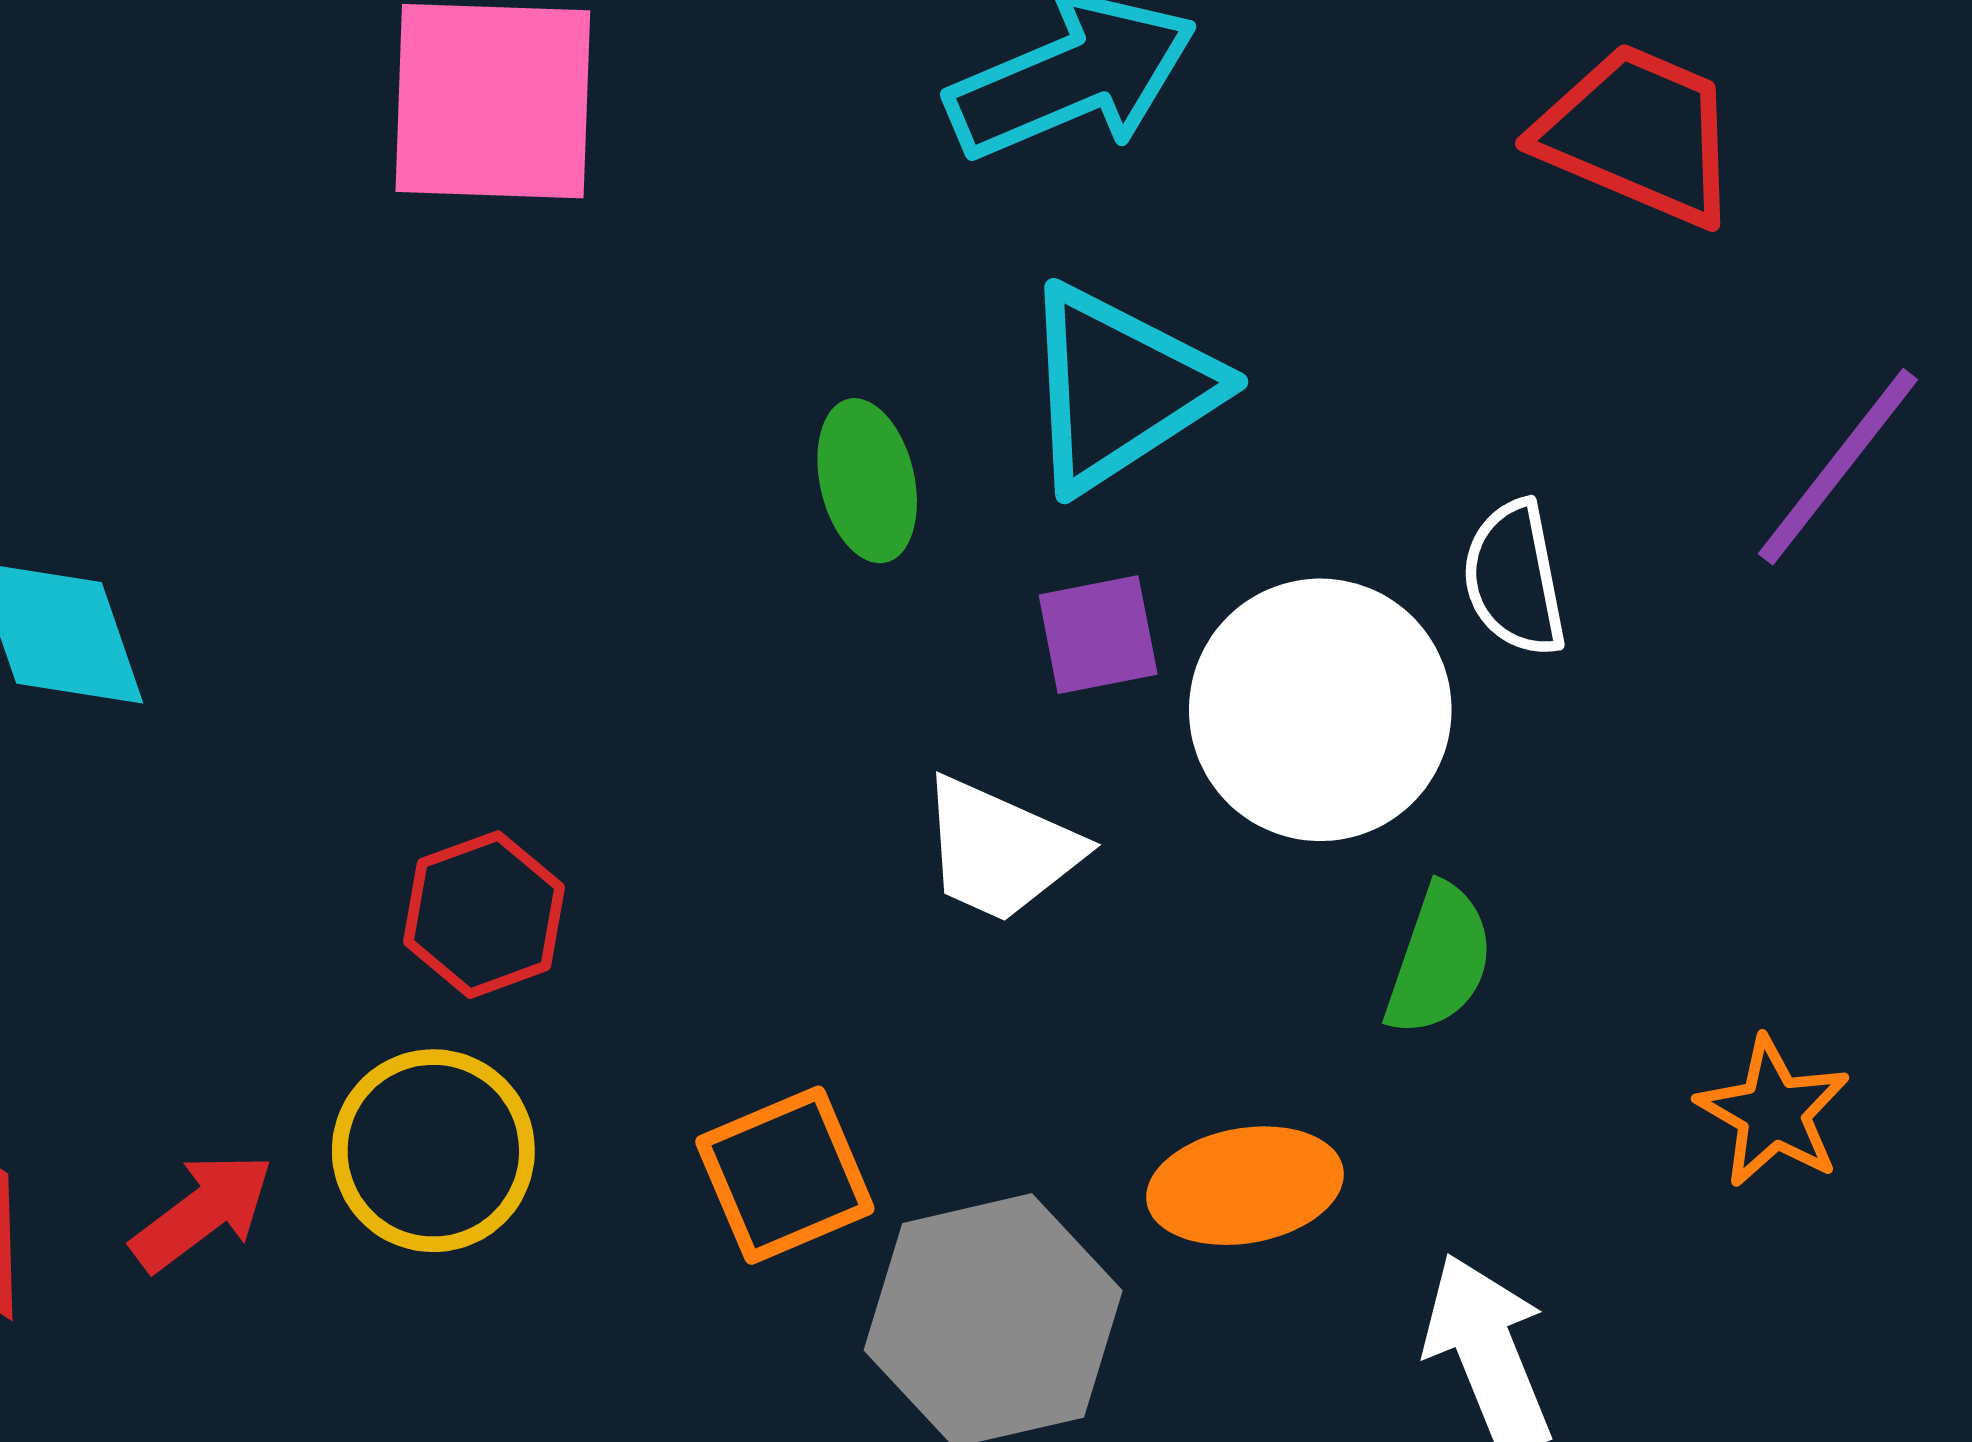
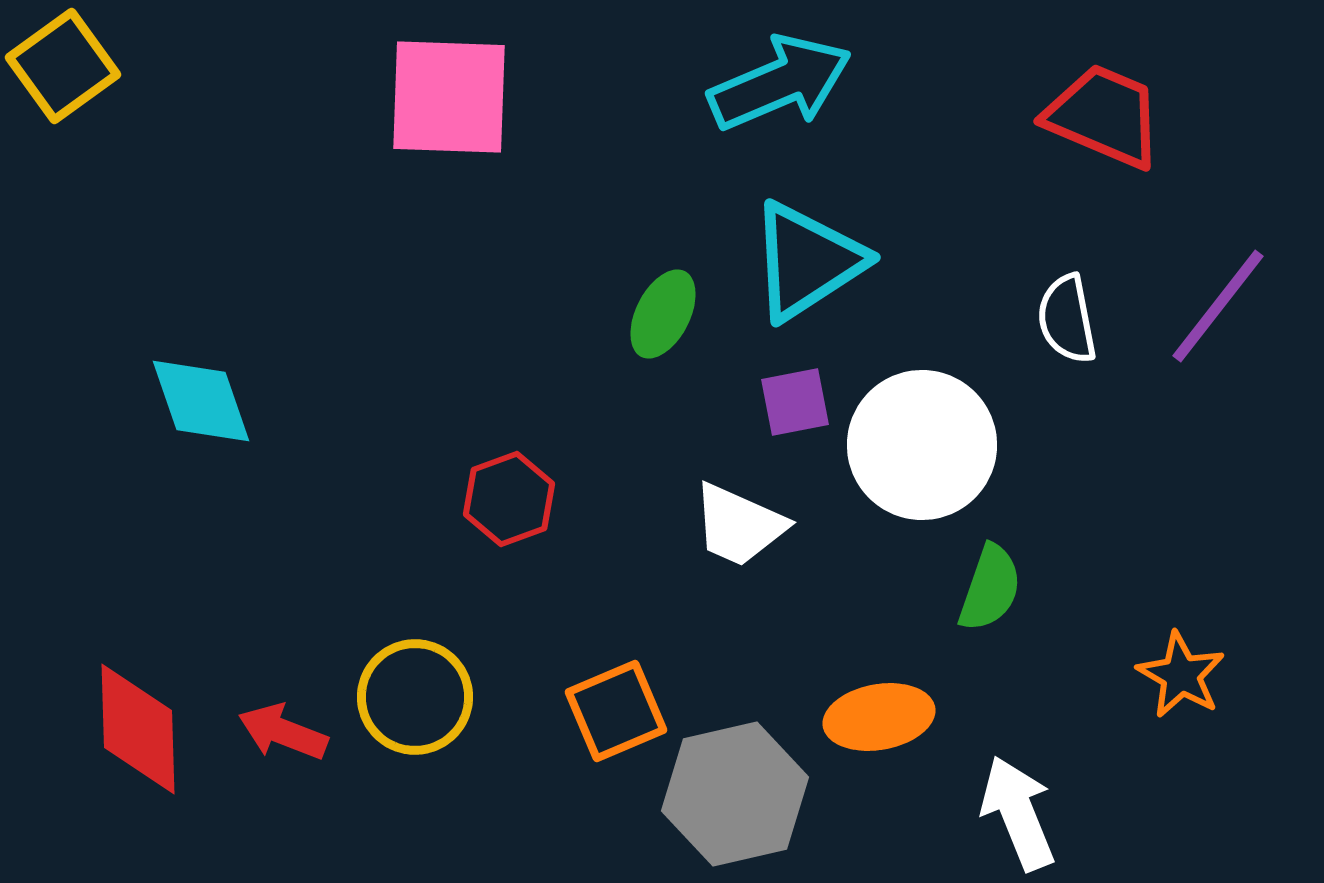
green ellipse: (867, 481) -> (663, 314), turned 40
white semicircle: (1514, 579) -> (1067, 319), moved
red hexagon: (484, 915) -> (509, 499), moved
red arrow: (202, 1212) -> (283, 732), turned -122

